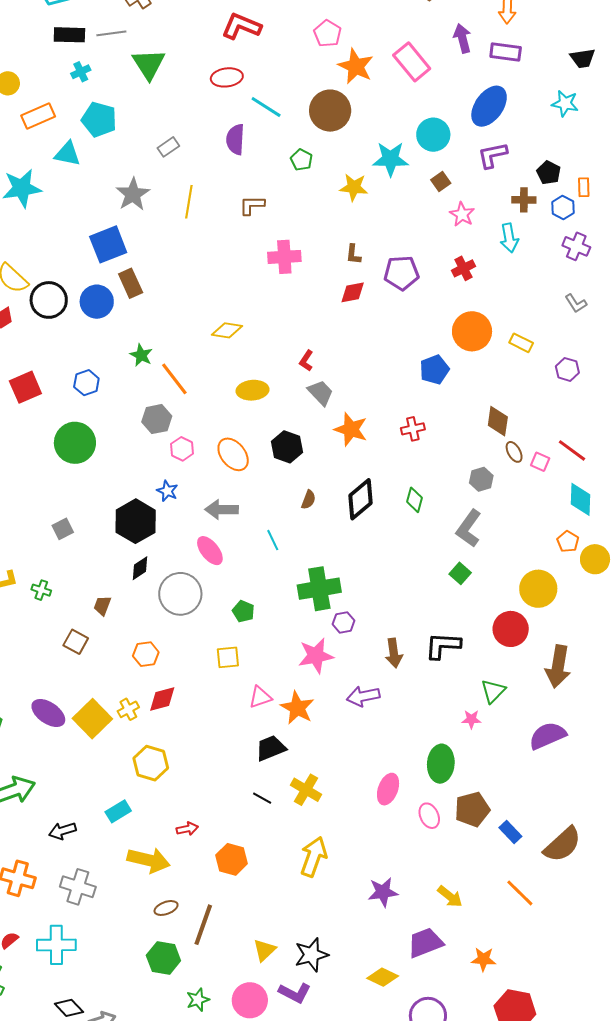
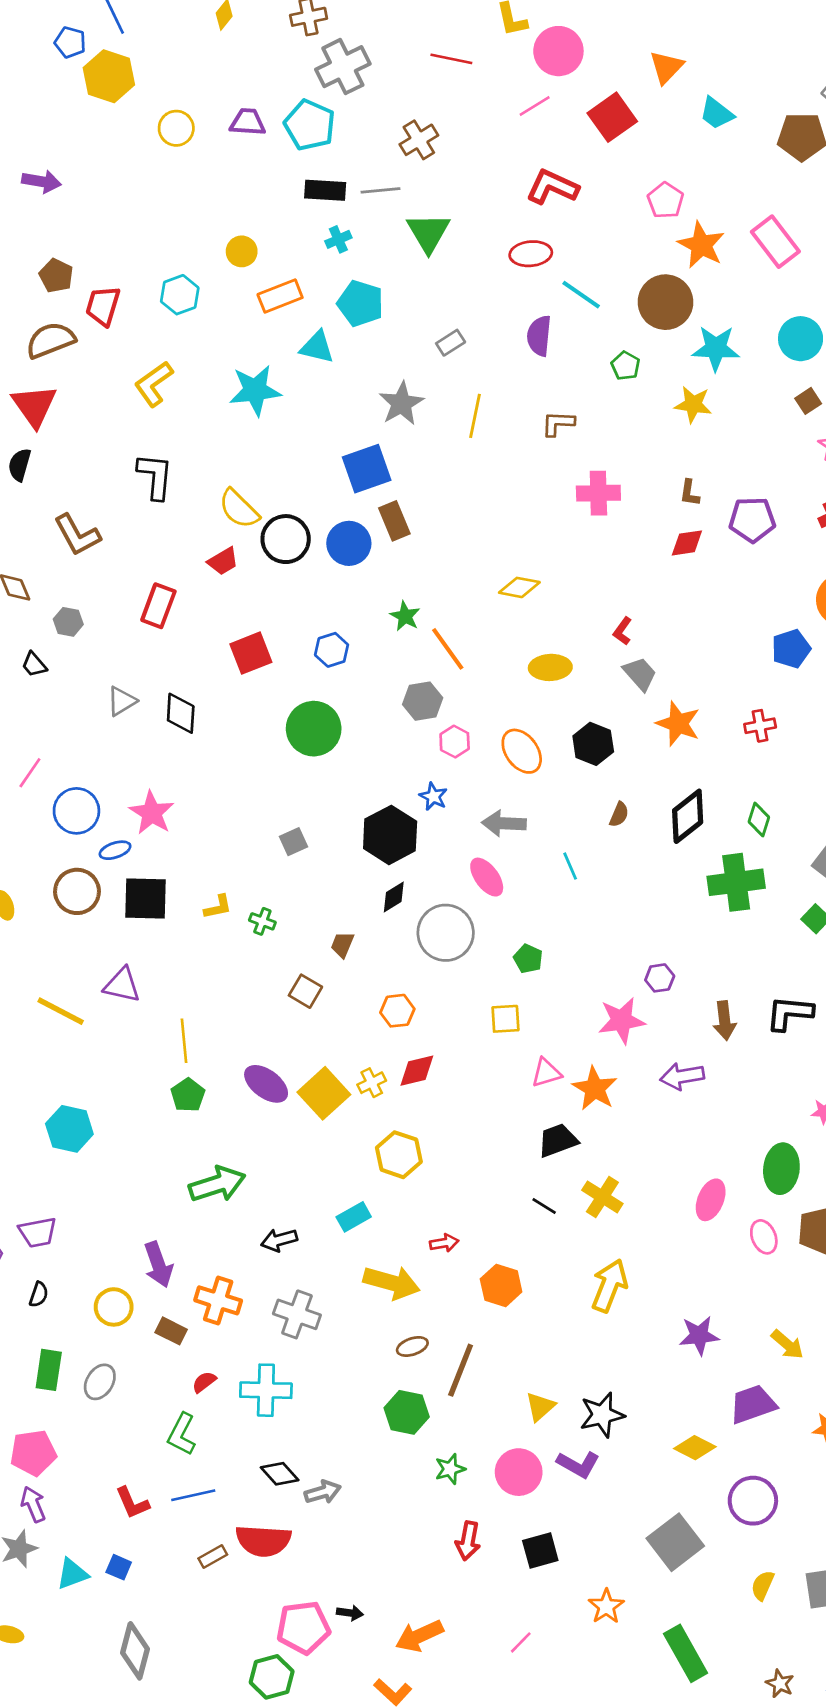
cyan star: (391, 159) -> (716, 348), moved
green cross: (319, 589) -> (736, 882), moved

